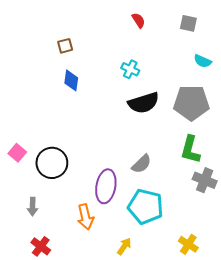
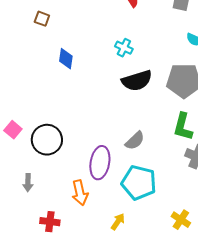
brown square: (65, 46) -> (42, 19), moved, turned 35
red cross: (41, 246) -> (50, 222), moved, turned -30

